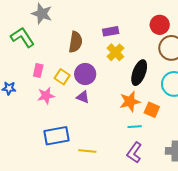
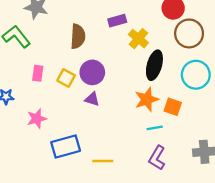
yellow cross: (115, 52) -> (138, 39), moved
pink star: (46, 96) -> (37, 119), moved

